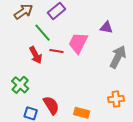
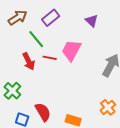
purple triangle: (106, 27) -> (92, 21), moved, turned 32
orange cross: (116, 99) -> (108, 107), turned -35

